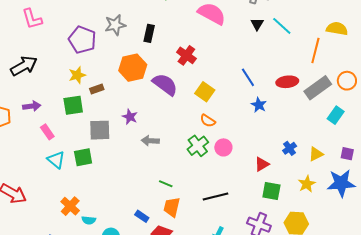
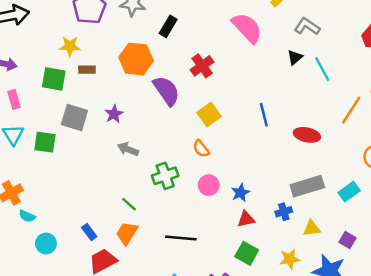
gray rectangle: (318, 88) -> (307, 186), moved
blue star: (259, 105) -> (240, 193), moved
green cross: (198, 146) -> (165, 176), moved

